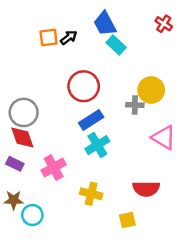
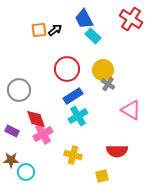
red cross: (164, 24) -> (131, 19), size x1.6
yellow circle: (151, 90) -> (103, 70), moved
gray cross: (135, 105) -> (108, 84), turned 32
red diamond: (22, 138) -> (36, 119), moved

